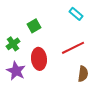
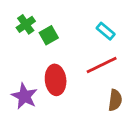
cyan rectangle: (76, 14) -> (106, 31), moved
green cross: (13, 44) -> (26, 24), moved

